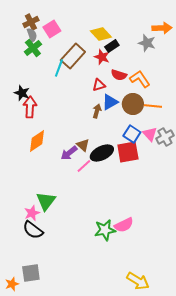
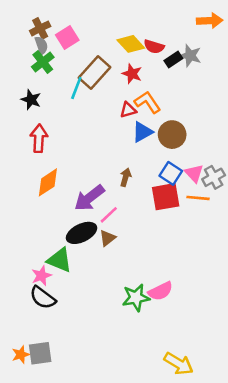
orange arrow: (162, 28) -> (210, 21), moved
black rectangle: (112, 46) -> (173, 60), moved
red semicircle: (119, 75) -> (154, 47), moved
orange L-shape: (140, 79) -> (148, 102), moved
black star: (22, 93) -> (31, 100), moved
orange line: (153, 106) -> (198, 198), moved
brown arrow: (97, 111) -> (126, 177), moved
brown triangle: (83, 145) -> (107, 238), moved, turned 40
purple arrow: (69, 153) -> (89, 198), size x1.4
black ellipse: (102, 153) -> (82, 233), moved
green triangle: (46, 201) -> (60, 260), turned -45
orange star: (12, 284) -> (21, 355), moved

